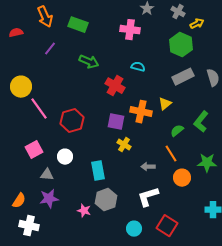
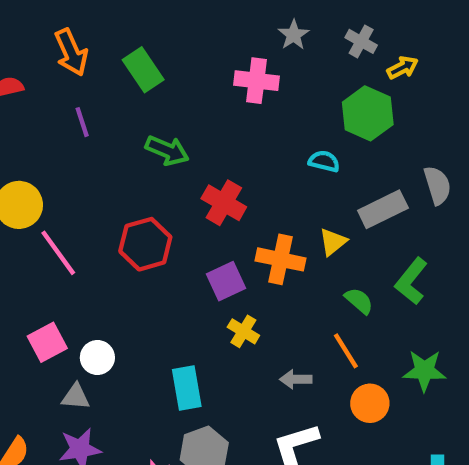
green rectangle: (78, 25) -> (143, 70), turned 36
purple line: (50, 49) -> (82, 122), turned -56
cyan semicircle: (138, 67) -> (324, 161), moved
gray rectangle: (183, 77) -> (383, 209), moved
red hexagon: (72, 121) -> (145, 244), moved
purple square: (116, 122) -> (226, 281), turned -36
green semicircle: (177, 131) -> (359, 301), turned 80
white circle: (65, 157) -> (97, 357), moved

